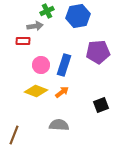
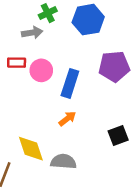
red rectangle: (23, 41) -> (17, 63), moved
pink circle: (41, 65) -> (41, 70), moved
yellow diamond: (36, 91) -> (31, 149), moved, turned 50

